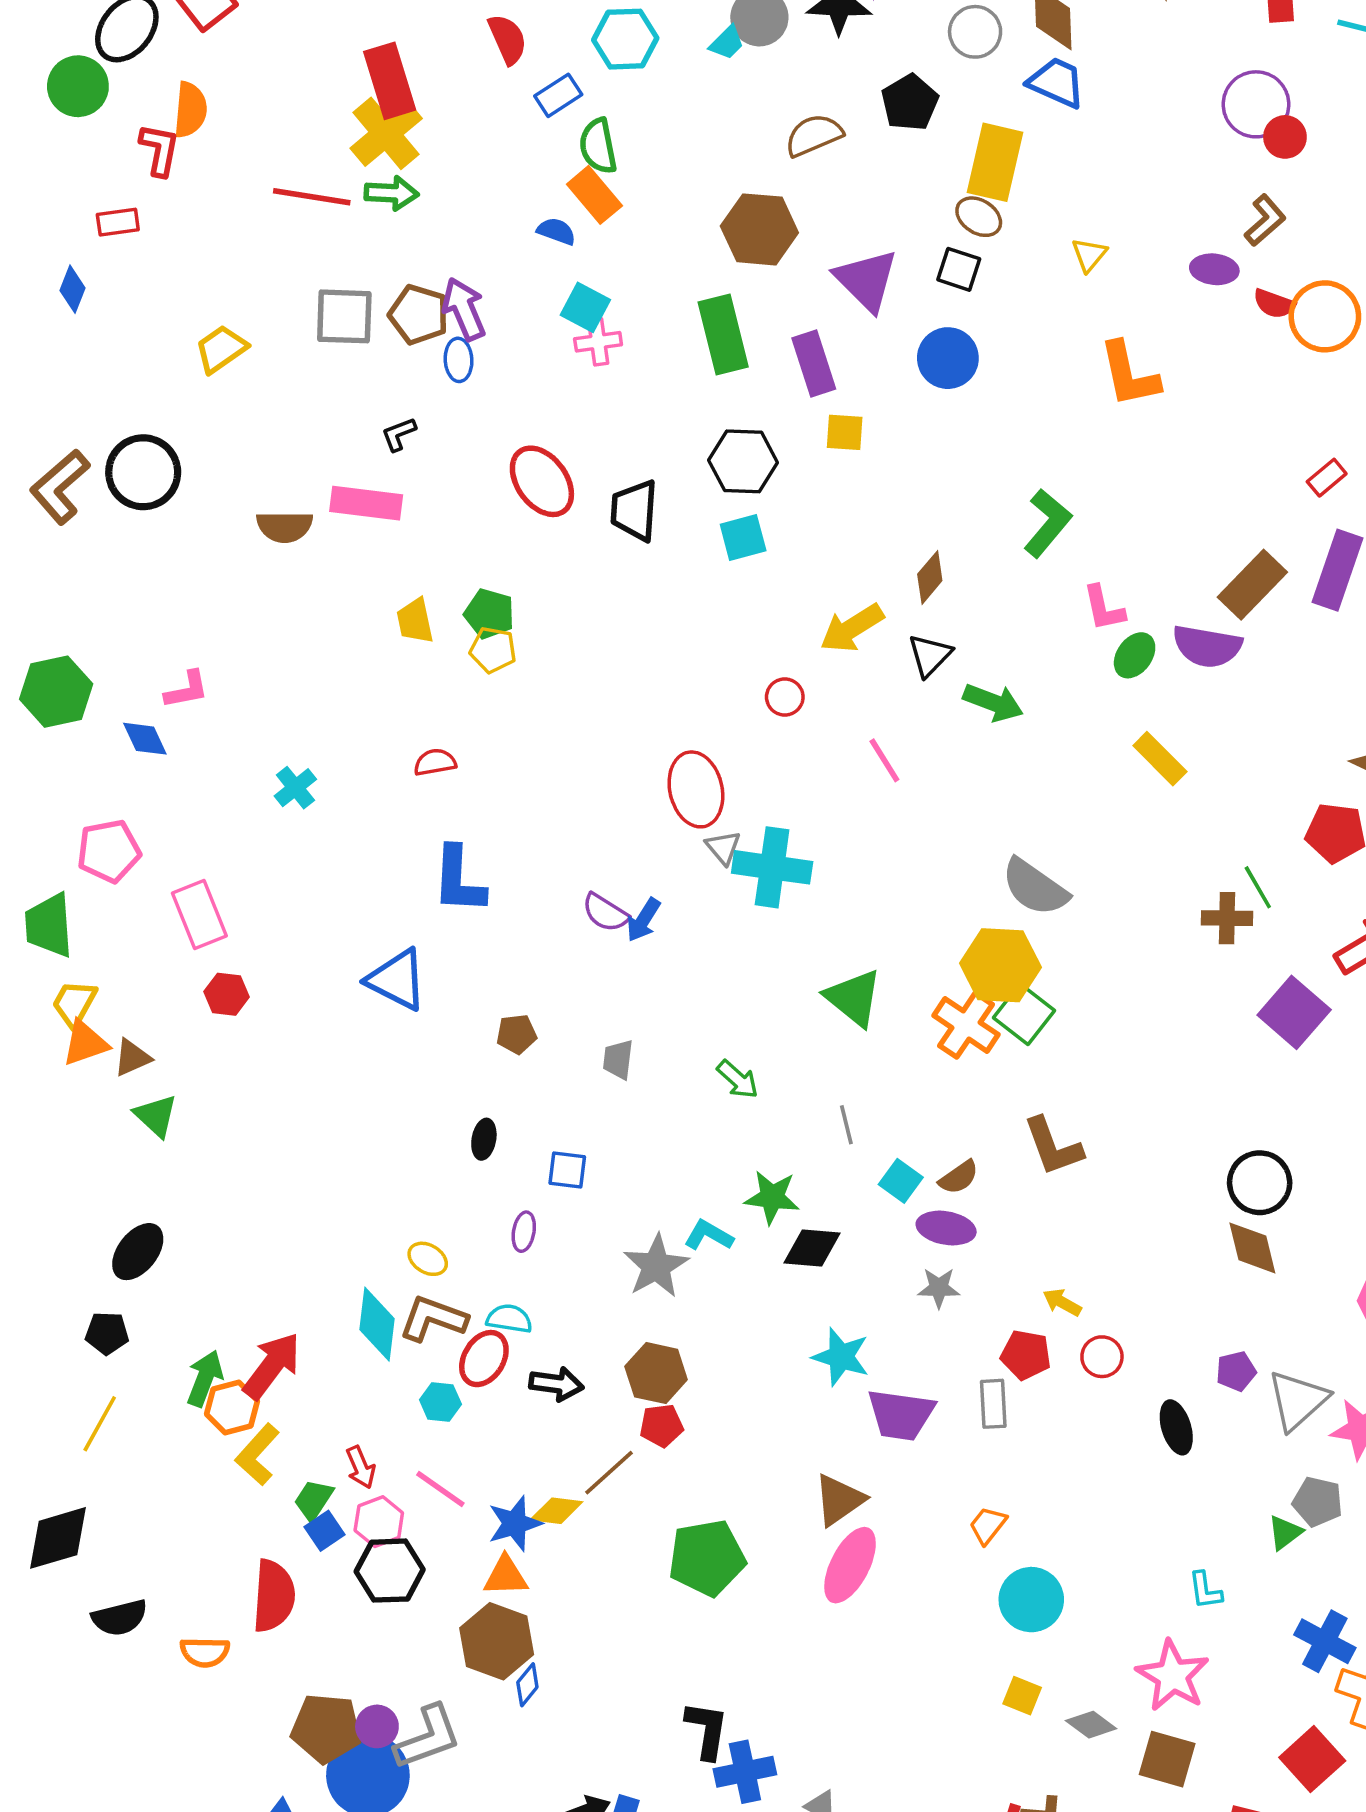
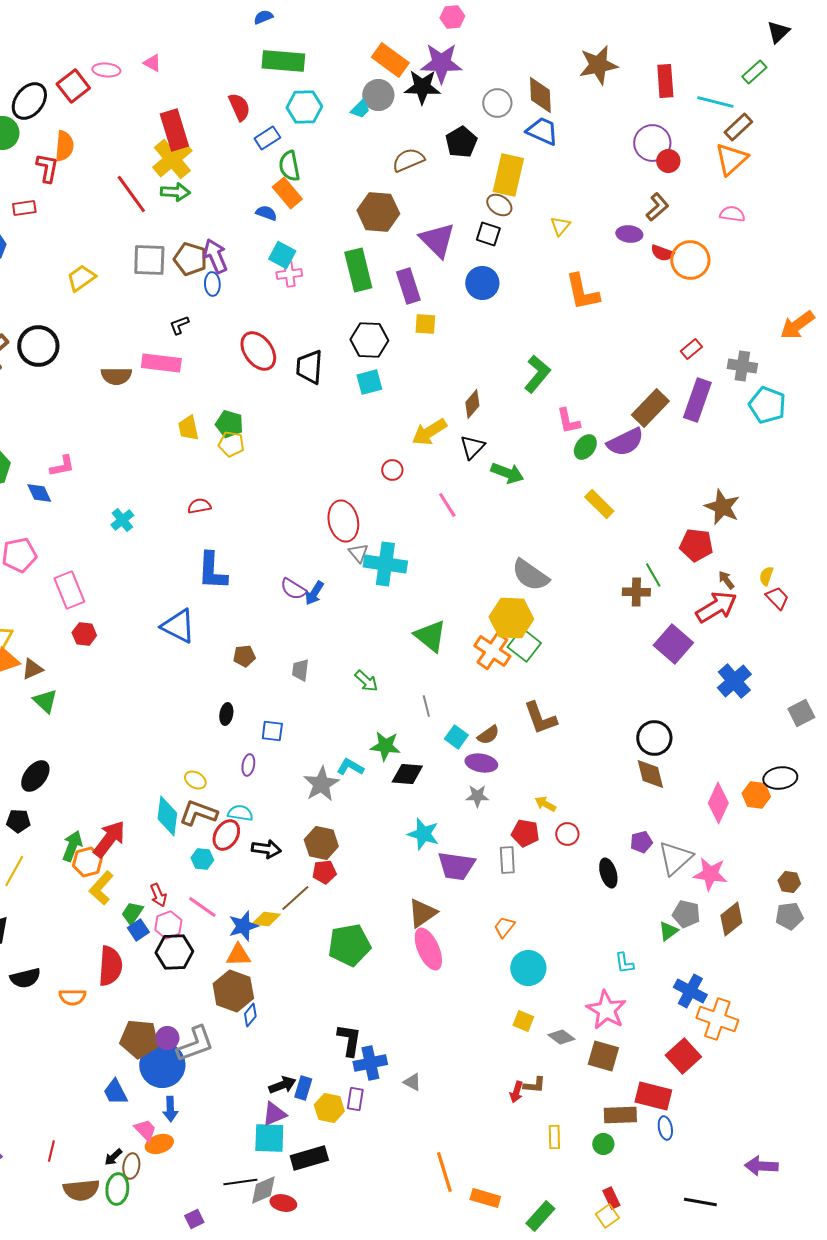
red line: (312, 197) -> (131, 194), turned 45
purple semicircle: (1207, 646) -> (625, 442), turned -36
pink ellipse: (850, 1565) -> (428, 949), turned -51

